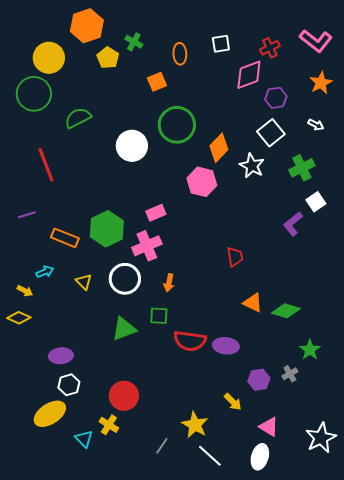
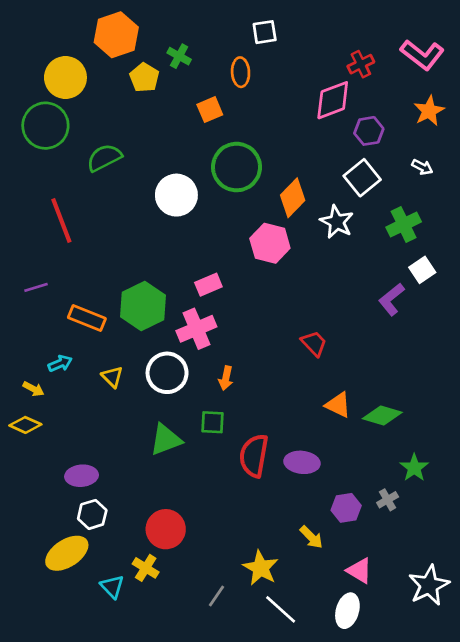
white square: (221, 44) -> (265, 32), moved
red trapezoid: (235, 257) -> (314, 343), turned -35
red semicircle: (190, 341) -> (254, 456), turned 92

